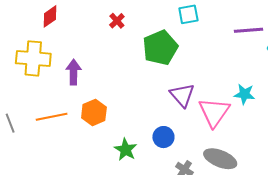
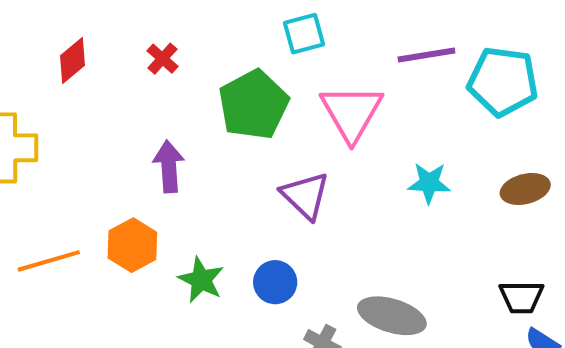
red diamond: (50, 16) -> (73, 60), moved
purple arrow: (73, 72) -> (169, 166), moved
pink triangle: (214, 112) -> (352, 113), moved
green star: (126, 150) -> (201, 280), moved

